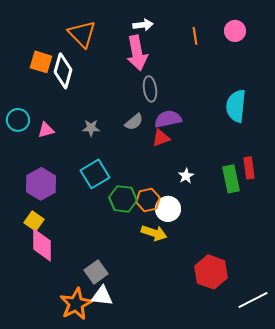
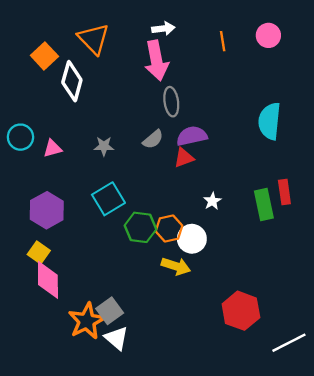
orange square: (41, 62) -> (44, 56), moved, turned 30
white triangle: (102, 296) -> (116, 338), turned 35
orange star: (76, 304) -> (87, 321), moved

